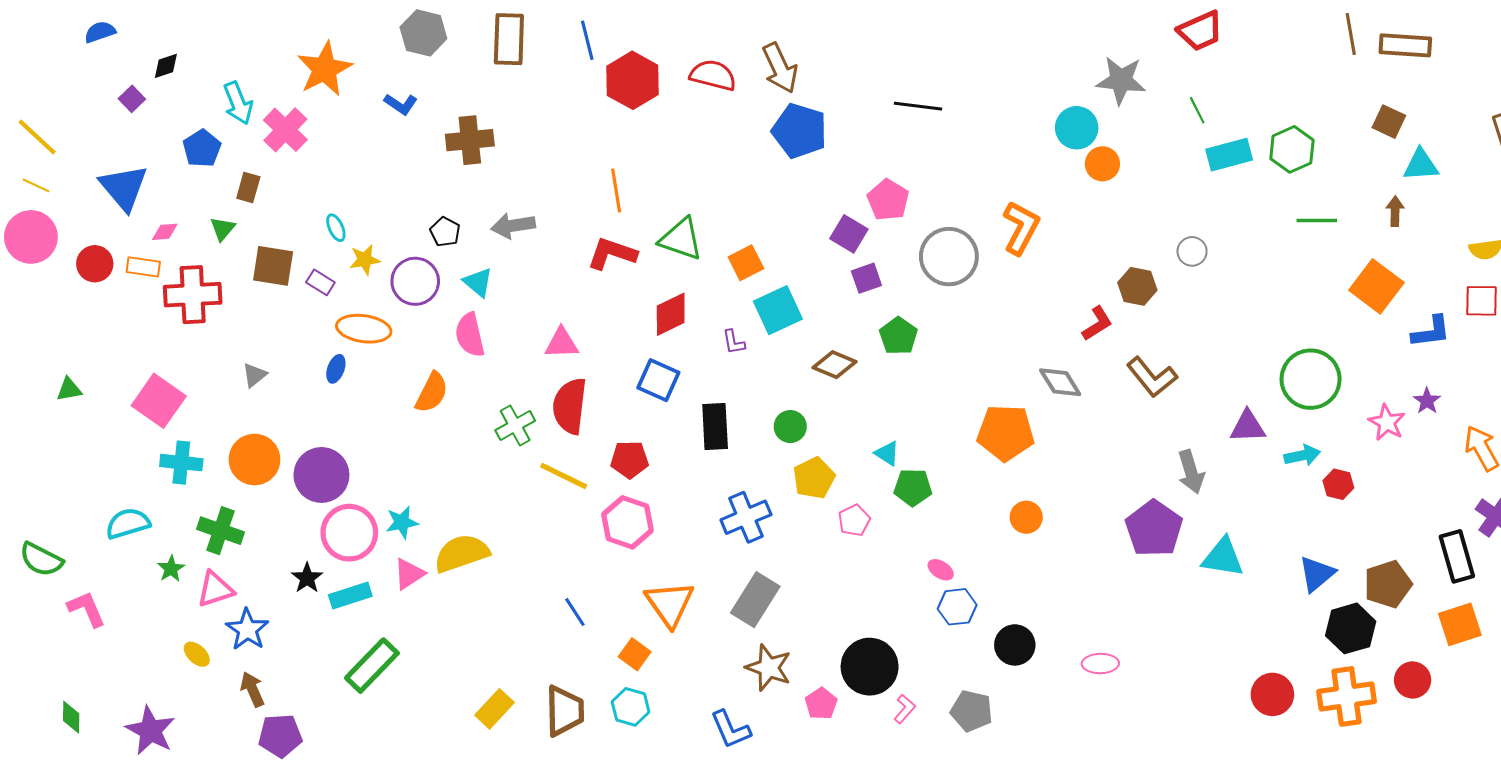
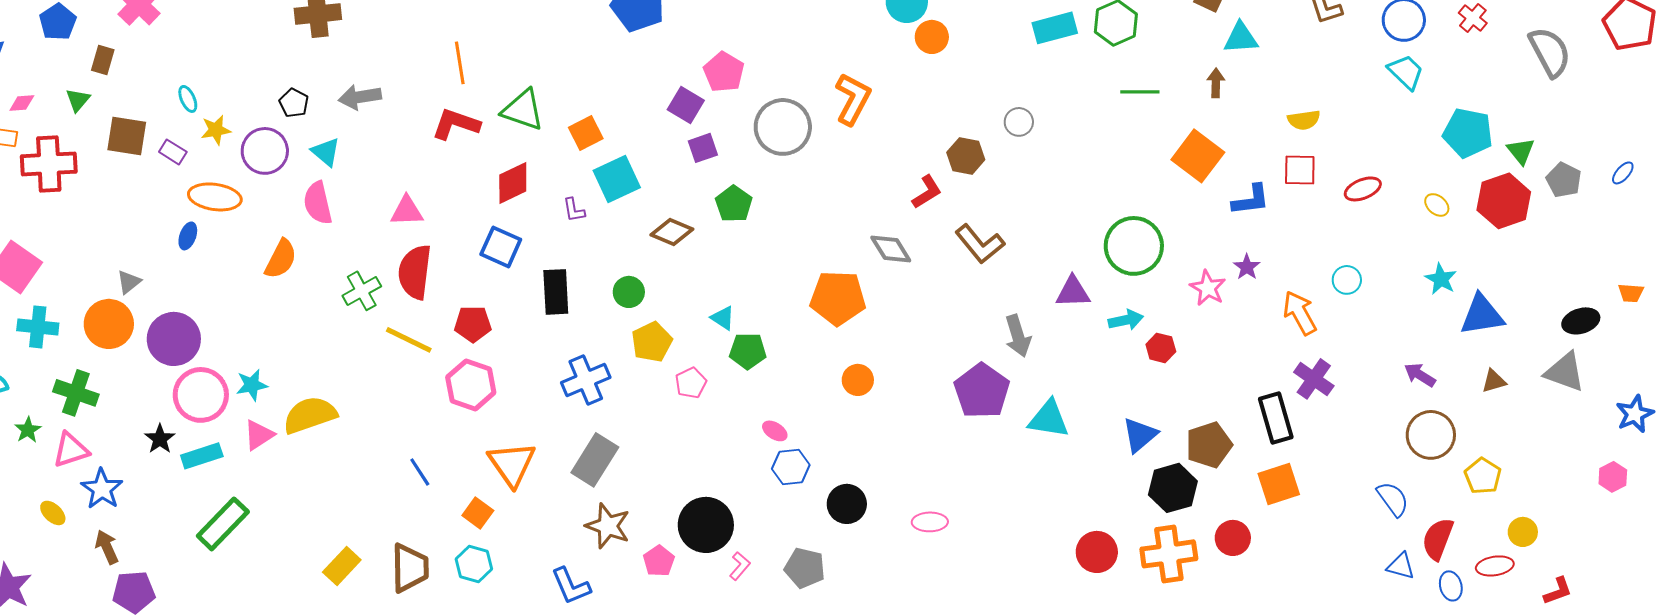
gray triangle: (254, 375) -> (129, 282), moved

